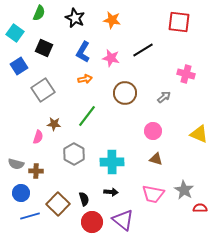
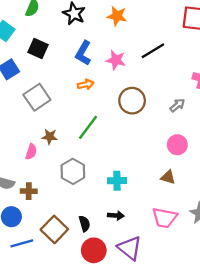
pink circle: (153, 131) -> (177, 145), moved
cyan cross: (112, 162) -> (117, 181), size x0.7

